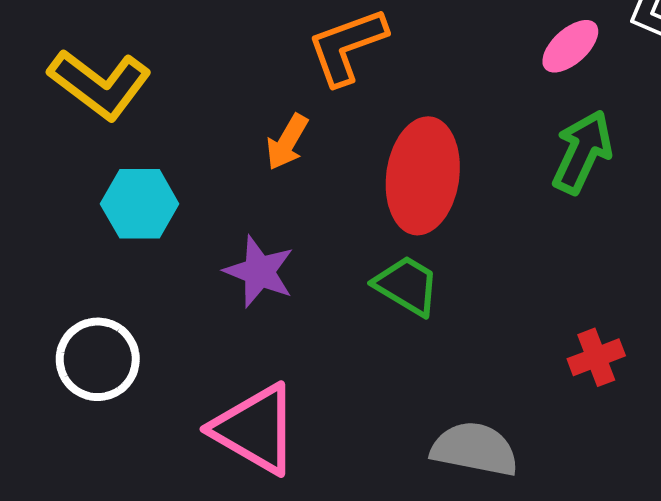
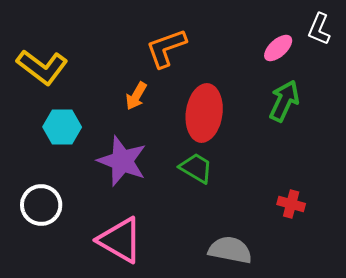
purple star: (259, 272) -> (122, 161), size x1.4
red cross: (596, 357) -> (291, 204), turned 36

